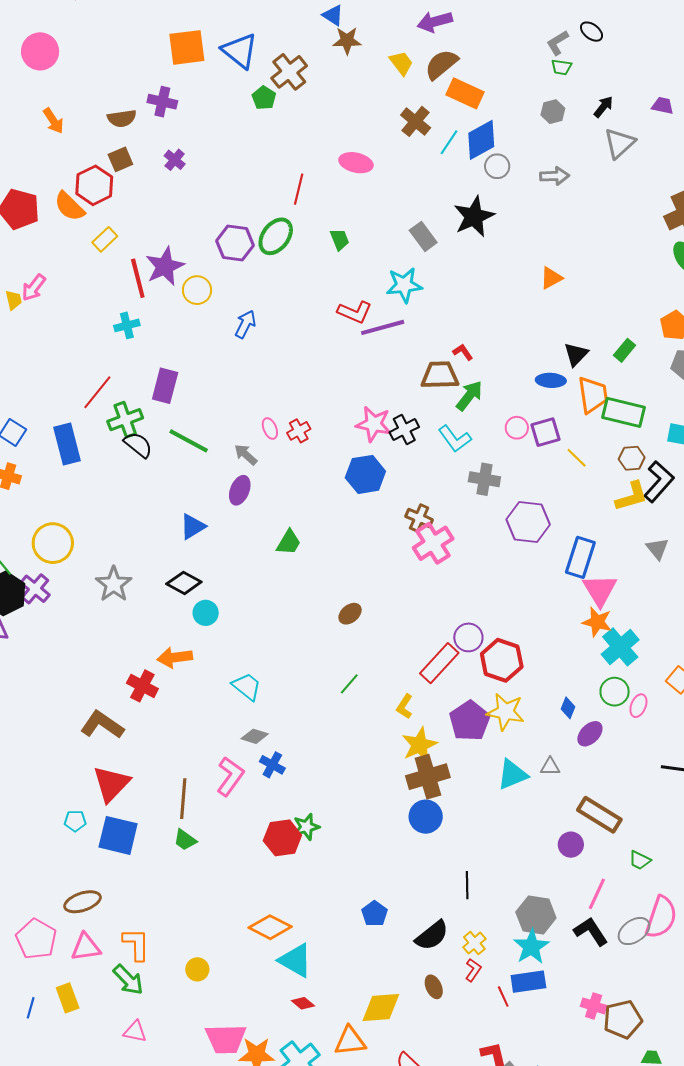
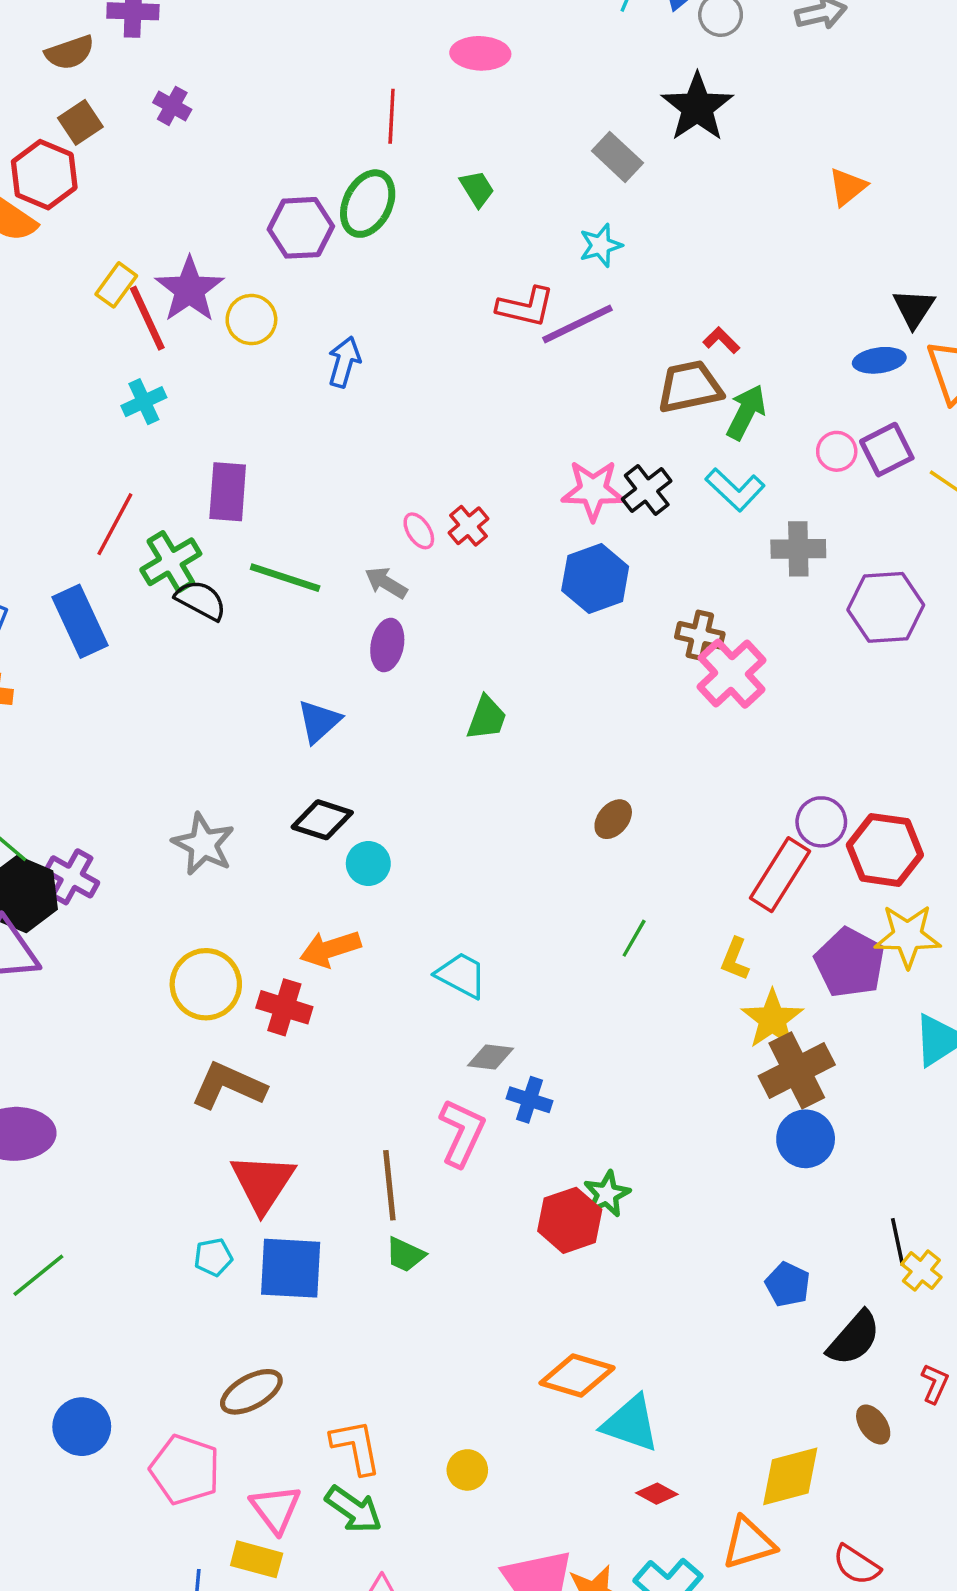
yellow rectangle: (105, 239) -> (116, 285), moved
cyan star: (404, 285) -> (601, 245), size x0.7
yellow circle: (53, 543) -> (206, 984), moved
blue pentagon: (375, 914) -> (788, 1284), moved
yellow cross: (474, 943) -> (921, 1271), moved
pink triangle: (86, 947) -> (276, 1509), moved, turned -48
yellow rectangle: (68, 998) -> (257, 1559), turned -44

